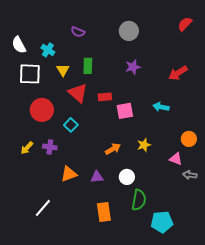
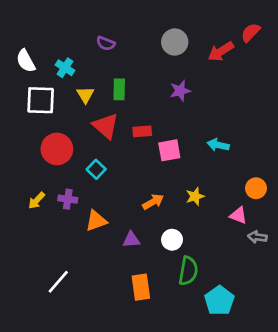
red arrow: (178, 73) -> (221, 51), moved
orange triangle: (69, 174) -> (96, 221), moved
cyan pentagon: (162, 222) -> (219, 301), turned -30

